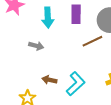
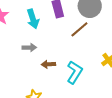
brown arrow: (49, 80) -> (48, 64), moved

